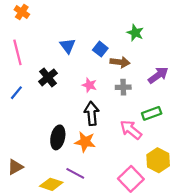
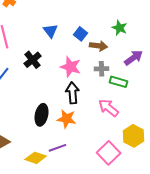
green star: (135, 33) -> (120, 28), moved
pink star: (89, 85) -> (71, 67), size x1.5
green rectangle: (152, 113) -> (119, 82), moved, turned 36
purple line: (75, 173) -> (58, 148), turned -48

